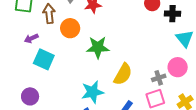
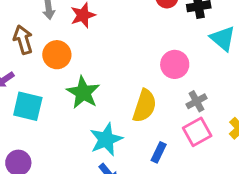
green star: (98, 47) -> (83, 93), moved, turned -30
pink circle: (178, 67) -> (175, 64), moved

